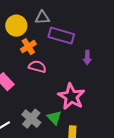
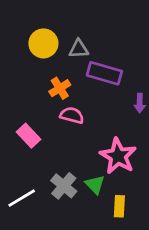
yellow circle: (16, 26) -> (43, 43), moved

